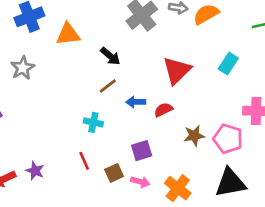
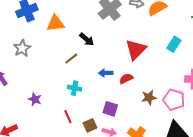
brown line: (108, 86) -> (71, 59), moved
purple square: (142, 151) -> (110, 109), turned 35
purple star: (35, 171) -> (35, 99), moved

